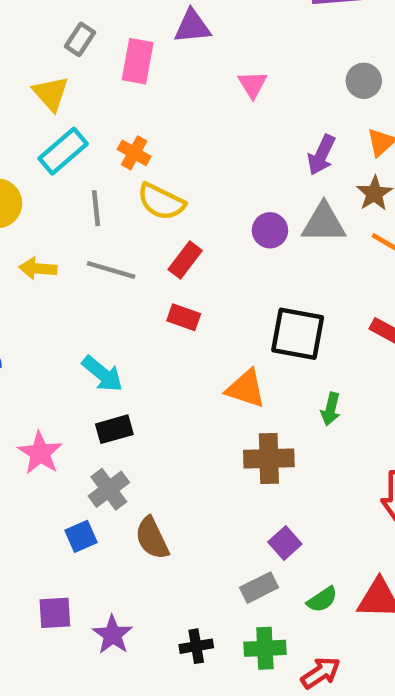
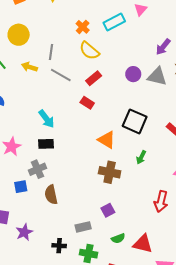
cyan rectangle: (63, 151) -> (114, 22), moved
gray line: (96, 208) -> (51, 52), moved
gray rectangle: (259, 588) -> (83, 227), moved

